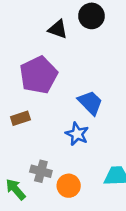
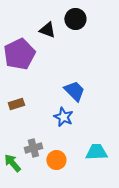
purple pentagon: (39, 75) -> (19, 54), moved
gray cross: (41, 171) -> (33, 148), turned -30

